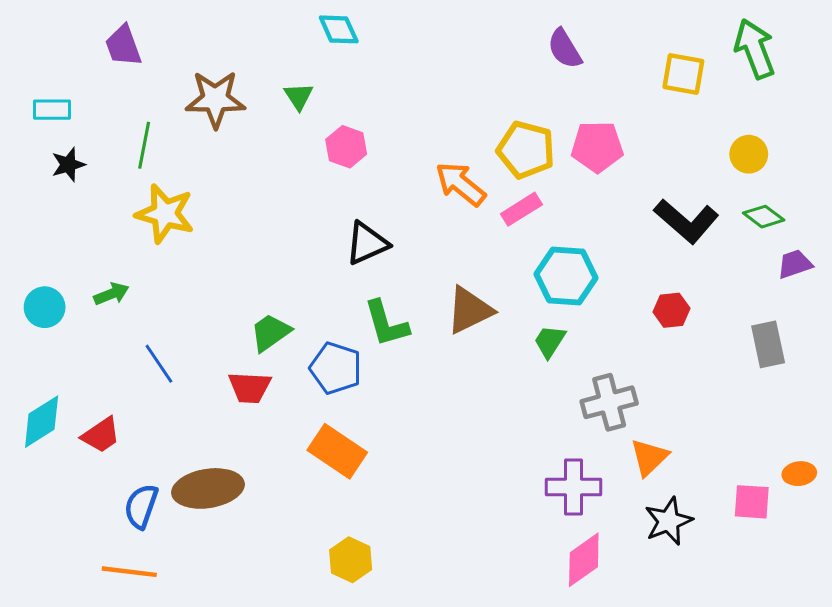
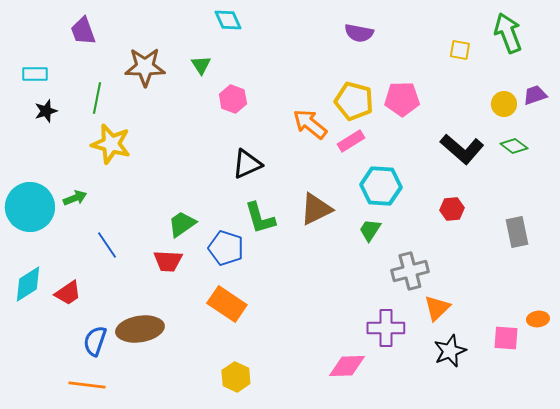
purple semicircle: (565, 49) -> (359, 33), moved, turned -48
yellow square: (683, 74) -> (460, 50), size x0.7
purple trapezoid: (795, 264) -> (535, 95), moved
cyan circle: (45, 307) -> (30, 207), size x1.8
pink diamond: (584, 560) -> (347, 366), moved, turned 33

